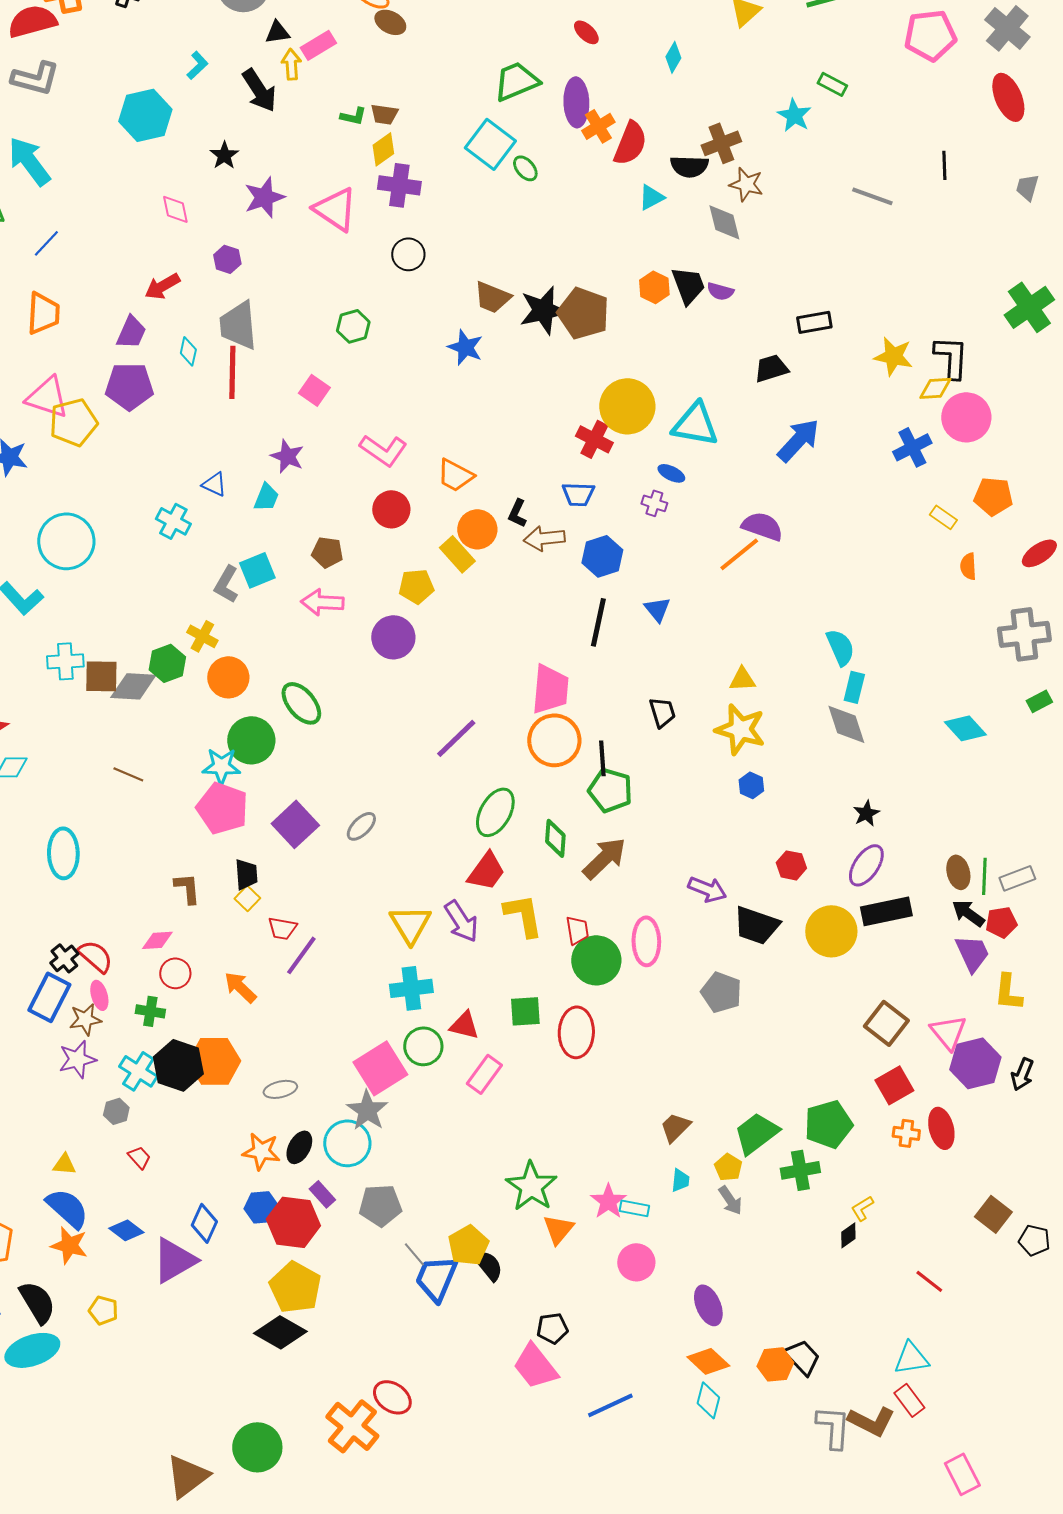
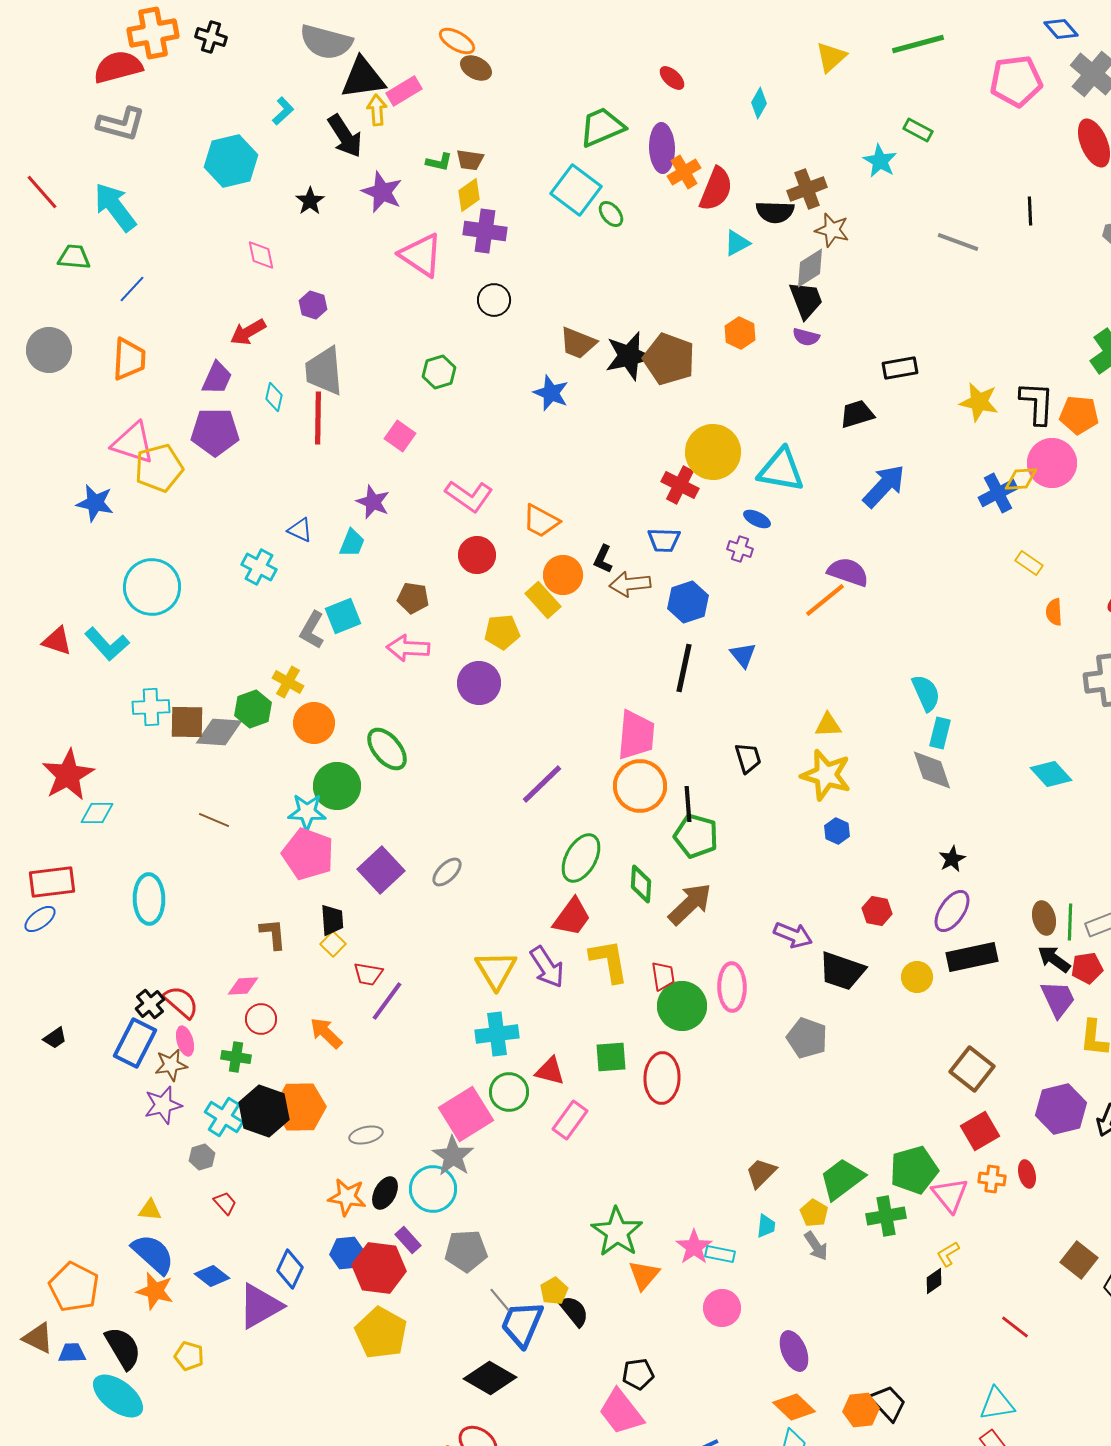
black triangle: (277, 32) -> (363, 78), size x1.8
purple star: (264, 197) -> (382, 192), moved, turned -30
gray diamond: (724, 222) -> (810, 268), turned 72
black trapezoid: (688, 285) -> (806, 300), moved
yellow diamond: (935, 388) -> (1021, 479), moved
orange pentagon: (993, 496) -> (1079, 415), moved
yellow circle: (831, 931) -> (917, 977), size x0.6
pink triangle: (948, 1032) -> (950, 1195), moved
red ellipse: (941, 1128) -> (1027, 1174), size x0.7
yellow pentagon: (468, 1245) -> (554, 1291), size x0.7
black diamond: (280, 1332) -> (490, 1378), moved
cyan ellipse: (32, 1350) -> (118, 1396), turned 56

